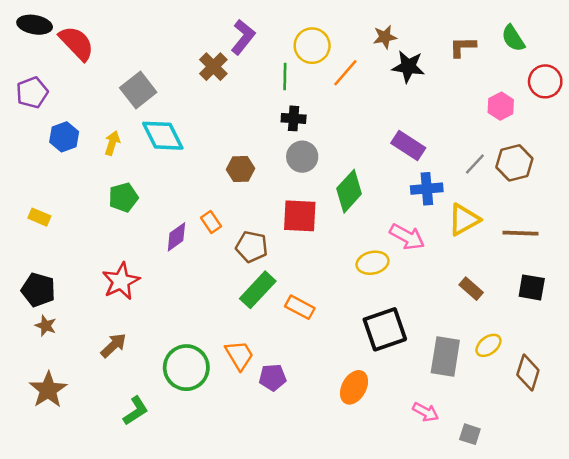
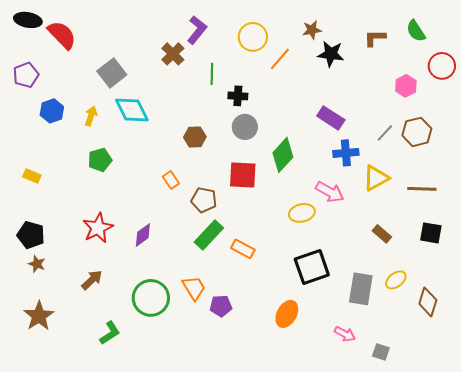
green line: (285, 76) -> (212, 74), moved
purple diamond: (176, 237) -> (143, 235), moved

